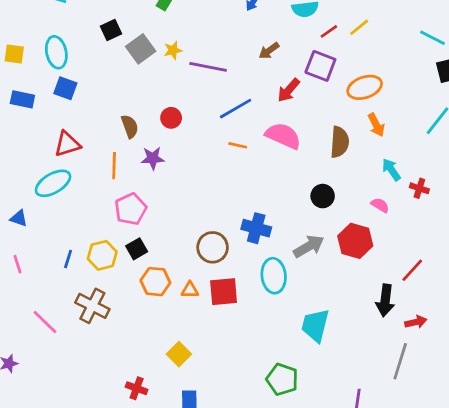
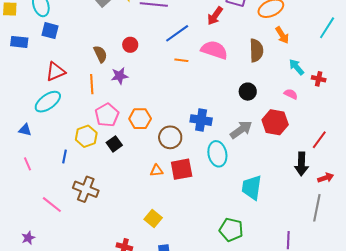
yellow hexagon: (102, 255) -> (86, 136), moved
orange hexagon: (155, 282) -> (140, 119), moved

